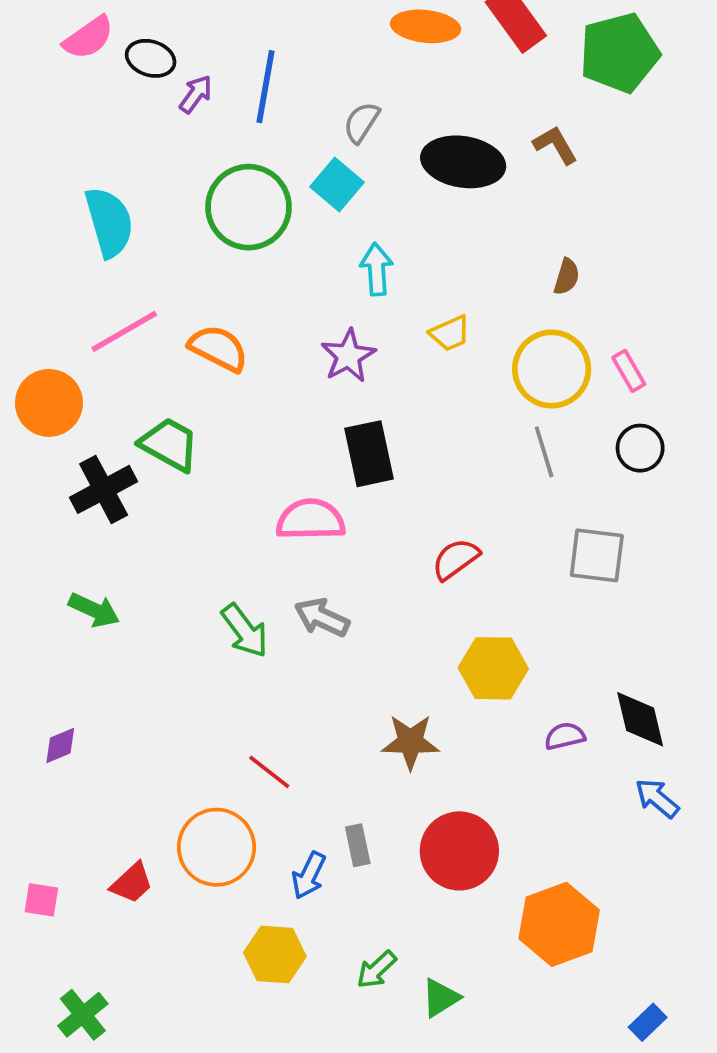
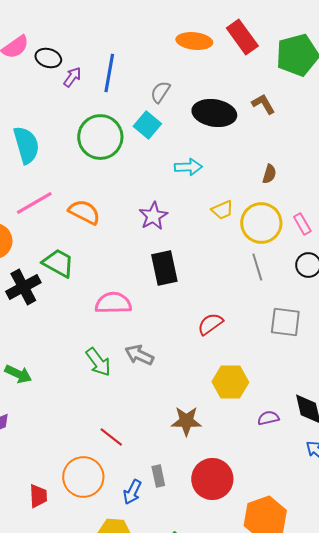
cyan arrow: (377, 269) -> (188, 167), moved, turned 92
yellow trapezoid: (450, 333) -> (222, 210), moved
pink semicircle: (311, 520) -> (113, 303), moved
green arrow: (94, 610) -> (18, 374), moved
red trapezoid: (132, 883) -> (38, 496), turned -50

